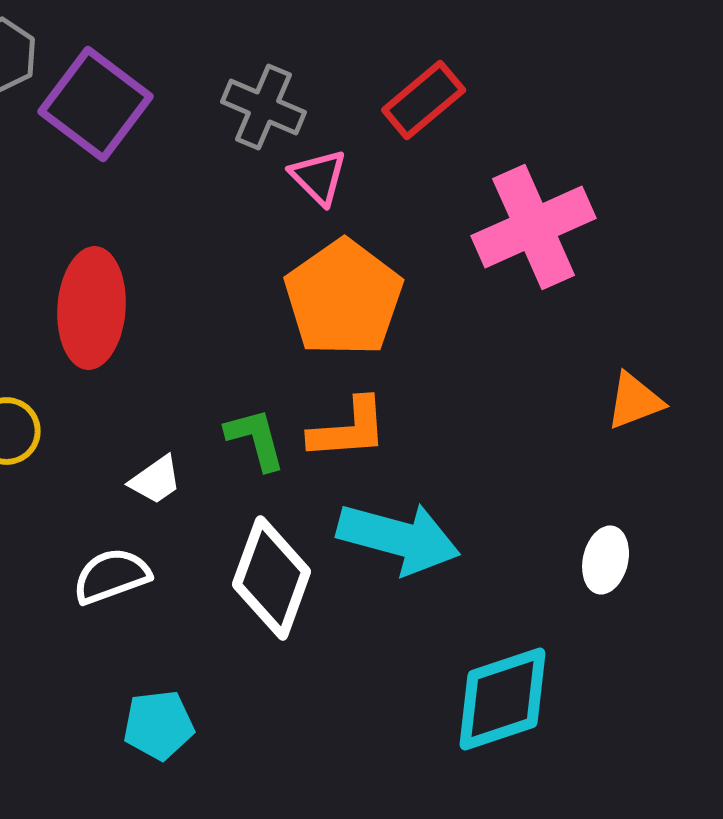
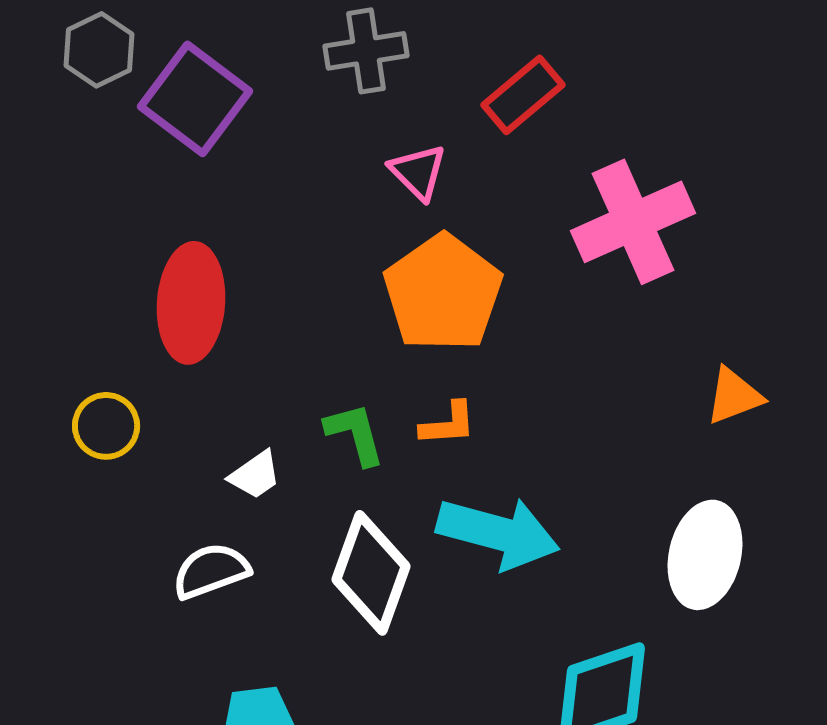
gray cross: (264, 107) -> (366, 51), moved, turned -32
orange L-shape: (349, 429) -> (448, 424), size x0.7
white ellipse: (606, 560) -> (705, 555), size x1.6

